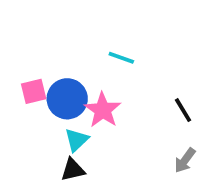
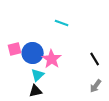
cyan line: (121, 58) -> (62, 23), moved

